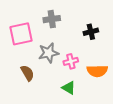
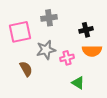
orange semicircle: (97, 71) -> (92, 51), moved
green triangle: (69, 88) -> (78, 83), moved

